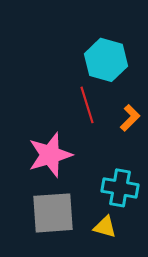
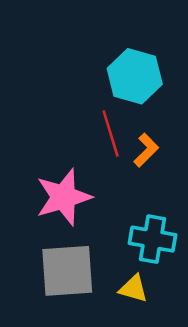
orange L-shape: (130, 118) -> (146, 150), moved

